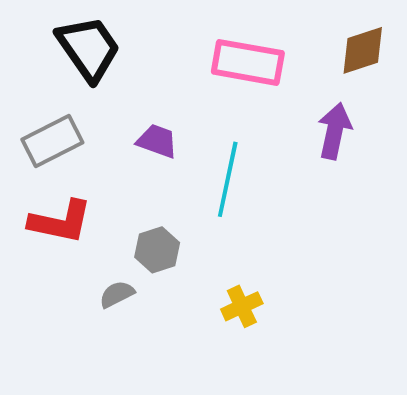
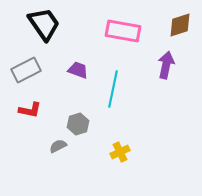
red L-shape: (60, 222) -> (30, 110), size x0.7

